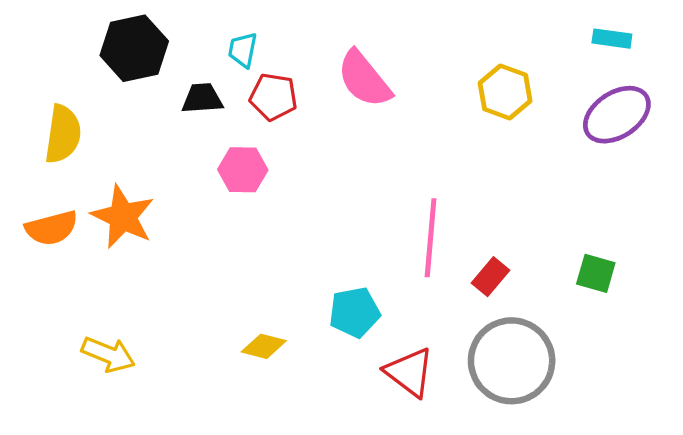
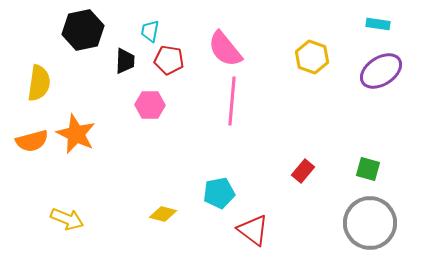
black trapezoid: (202, 98) -> (125, 61), turned 96
pink line: (431, 238) -> (232, 101), moved
gray circle: (512, 361) -> (370, 223), moved

